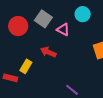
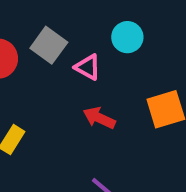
red arrow: (48, 52) -> (99, 118), moved

